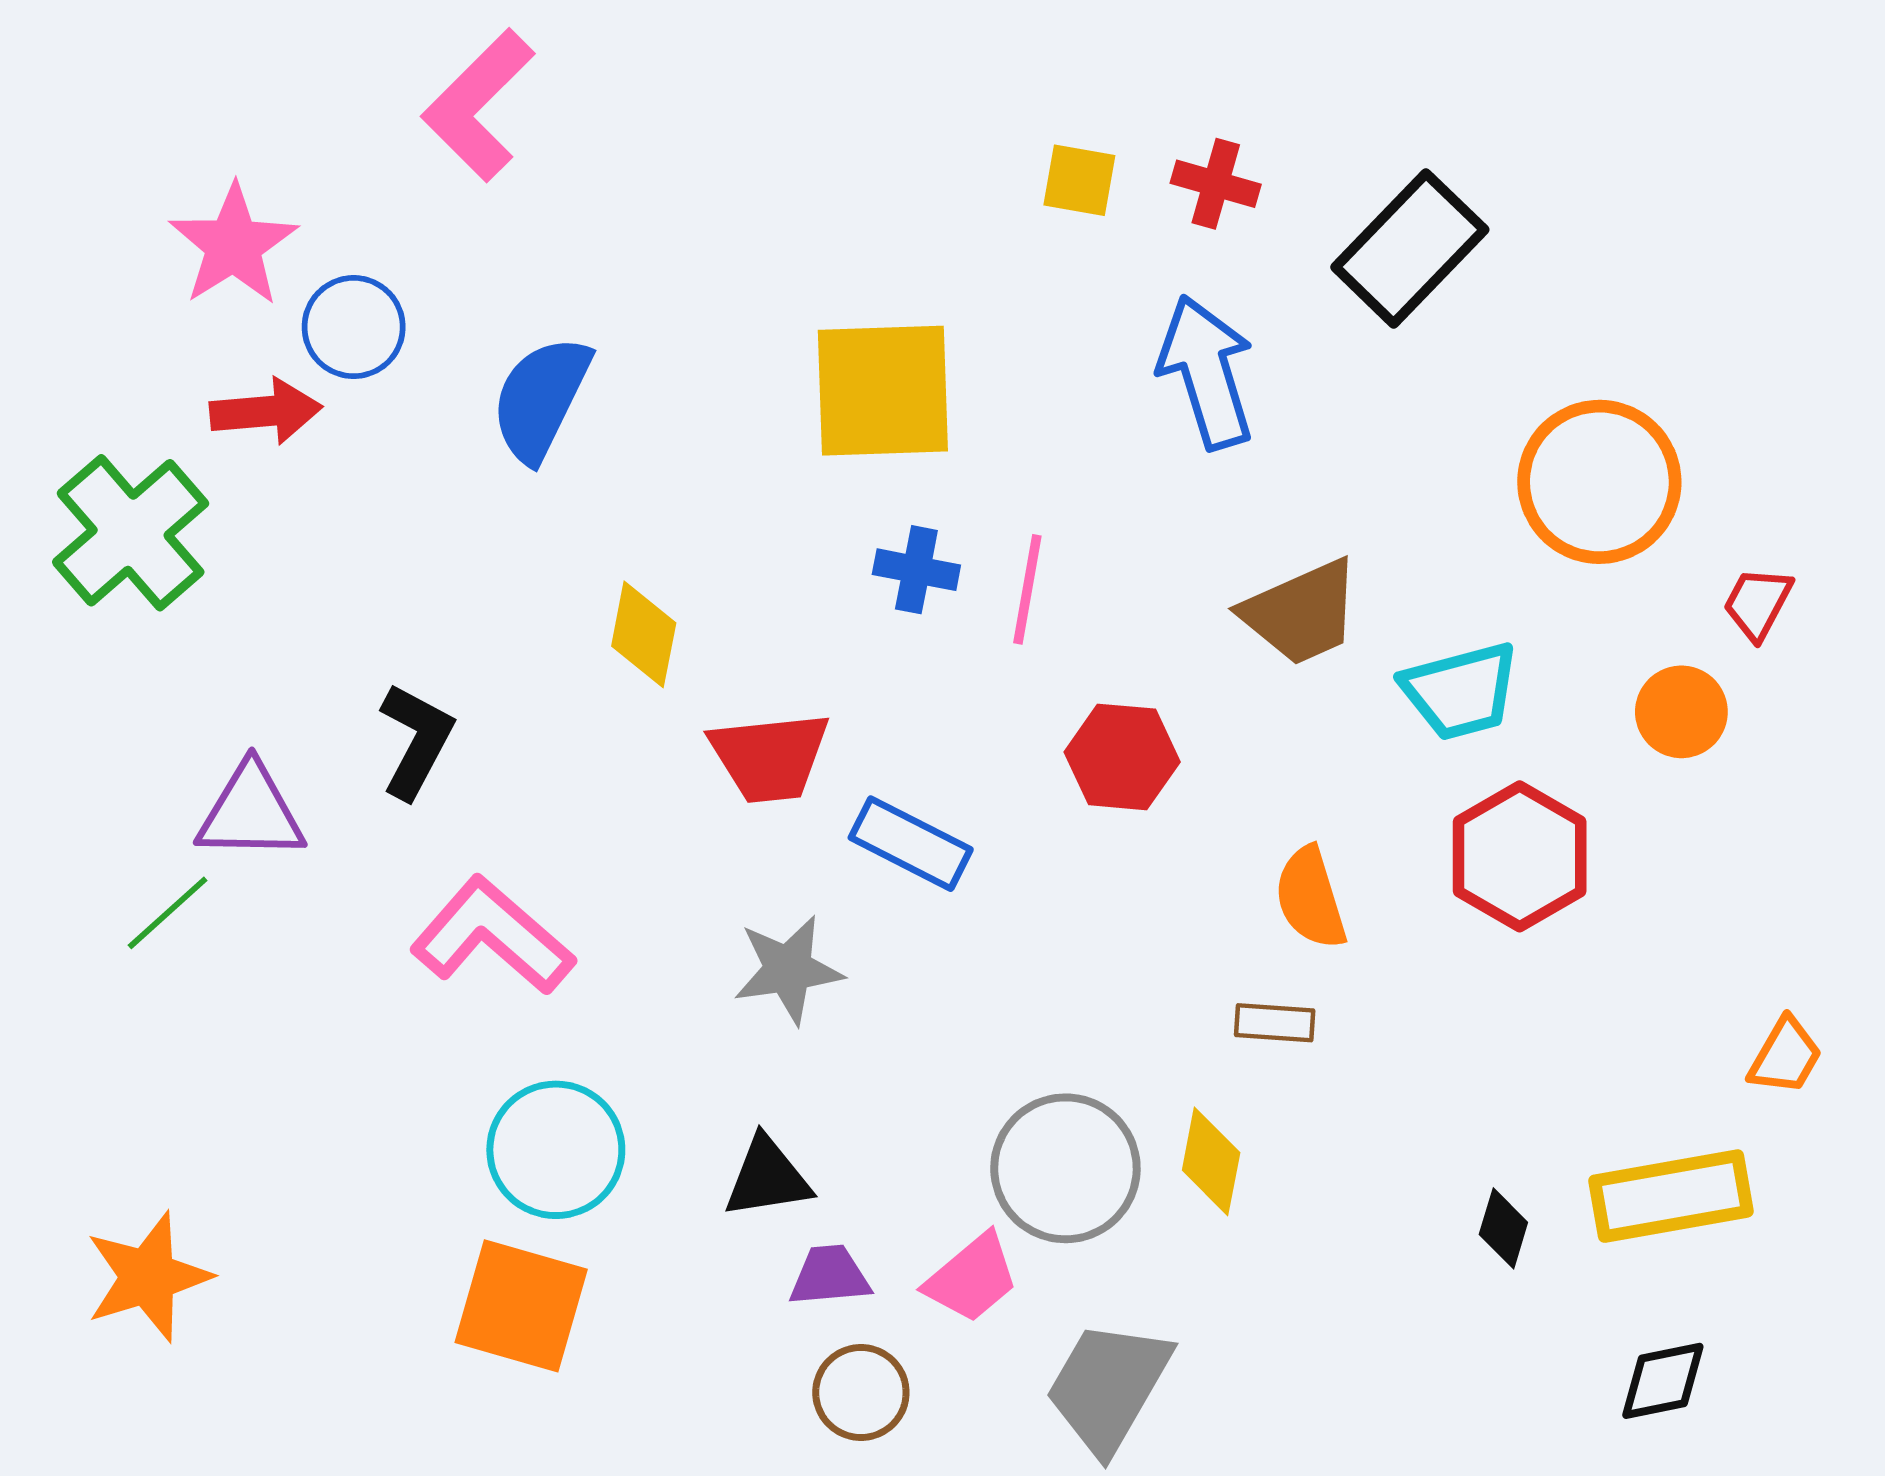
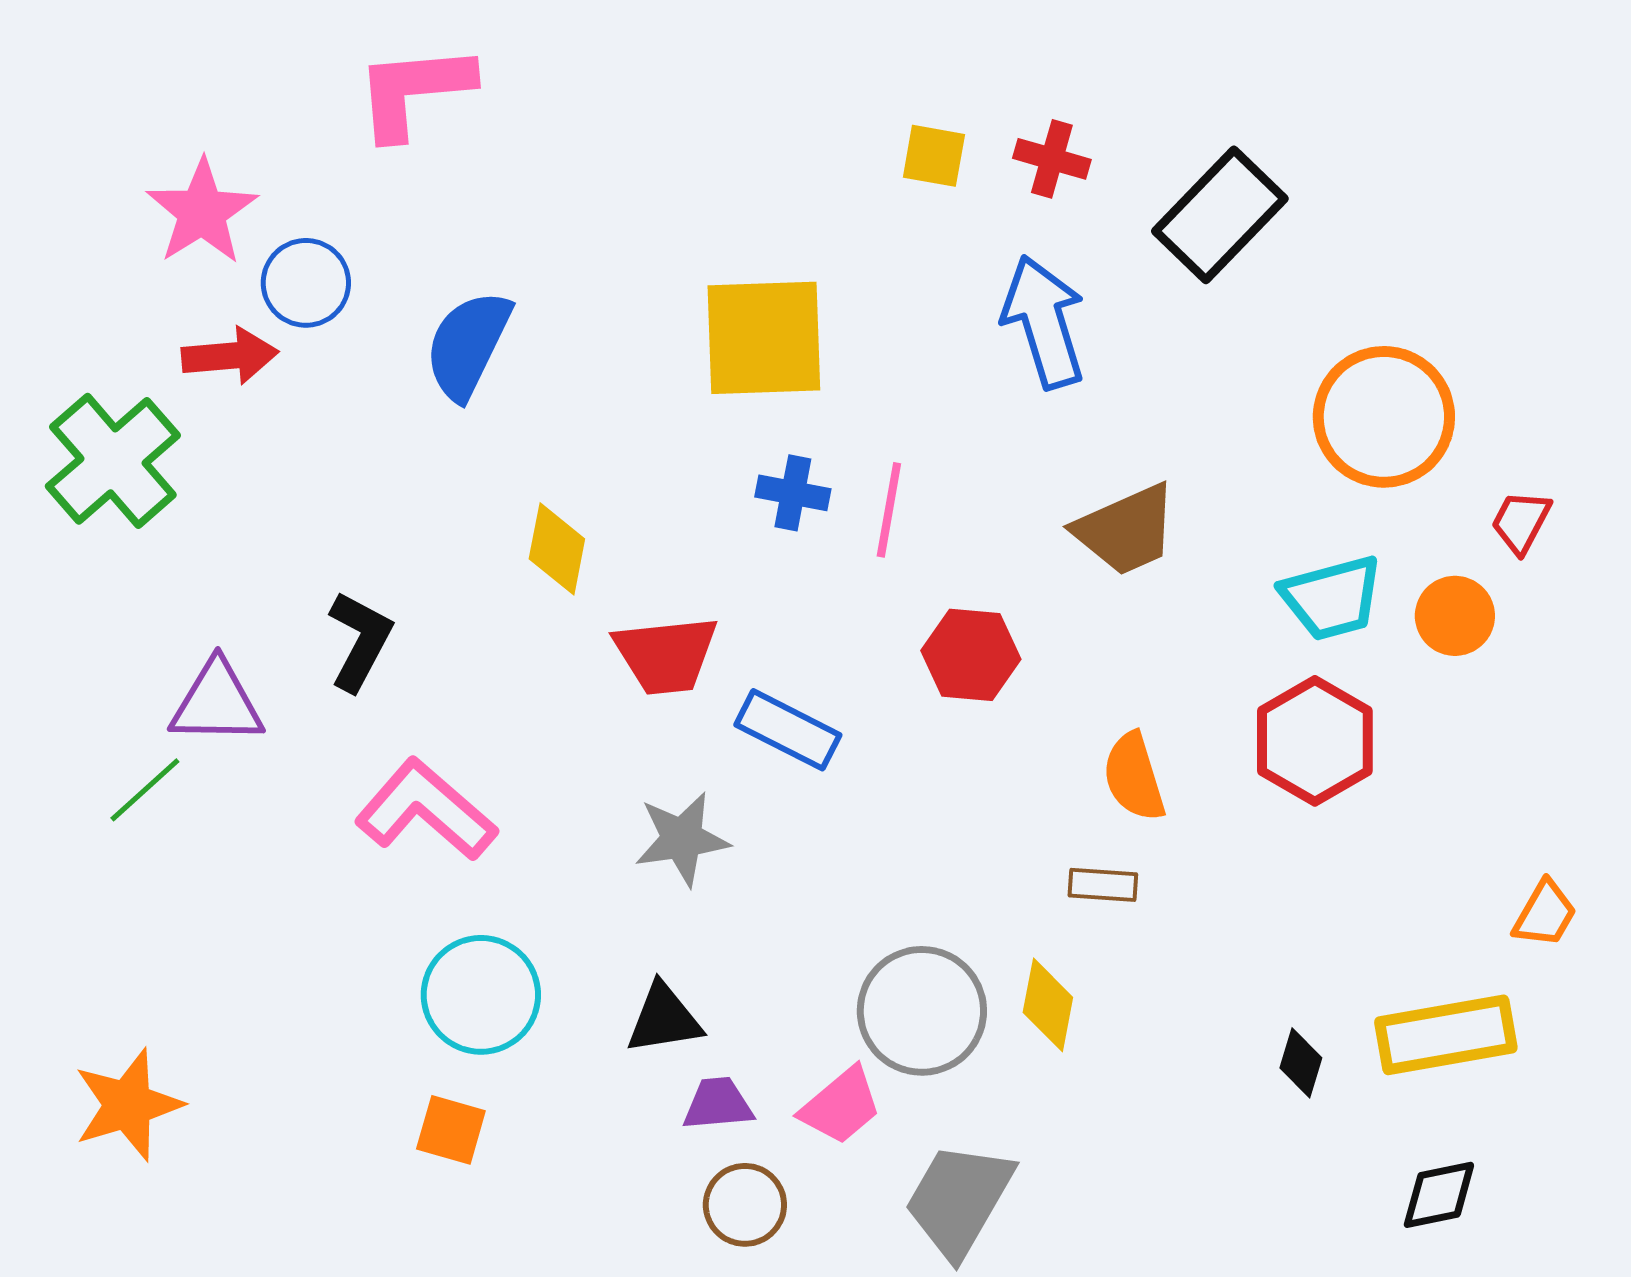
pink L-shape: (478, 105) -> (414, 91), turned 40
cyan trapezoid: (1461, 691) -> (1332, 598), moved
orange square: (521, 1306) -> (451, 1130), size x0.6

